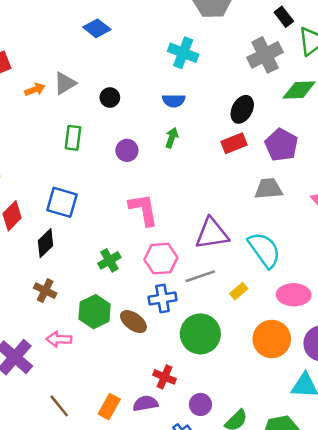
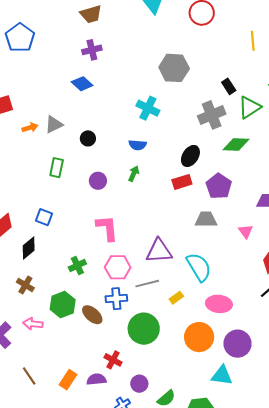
blue square: (62, 202) -> (44, 217), size x0.7

